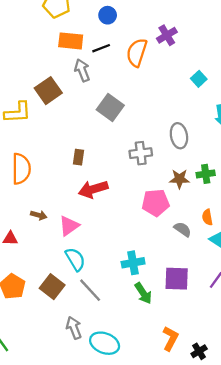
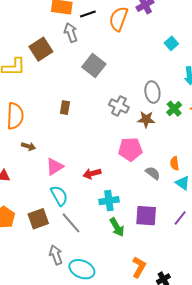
gray cross: (141, 153) -> (119, 106), turned 30
green cross: (206, 174) -> (174, 109), moved, turned -35
brown star: (179, 179) -> (146, 119), moved
red arrow: (93, 189) -> (92, 174), moved, size x0.7
brown arrow: (39, 215) -> (28, 146), moved
brown square: (52, 287) -> (38, 219), turned 30

